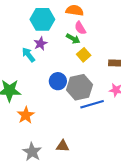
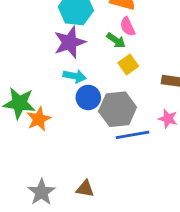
purple star: (40, 44) -> (70, 42), size x1.6
cyan arrow: (28, 55) -> (75, 76), moved, turned 133
orange star: (26, 115) -> (39, 119), moved

